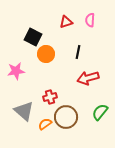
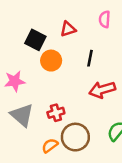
red triangle: (66, 22) -> (68, 29), moved
gray triangle: (24, 111) -> (22, 115), moved

